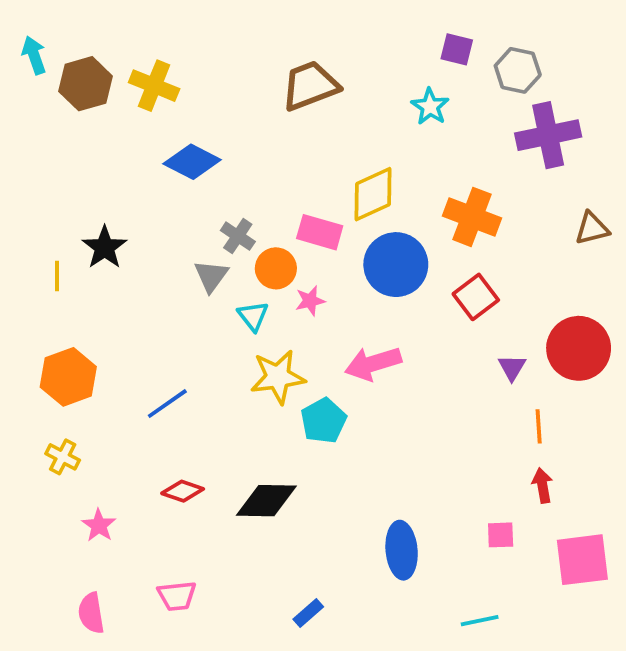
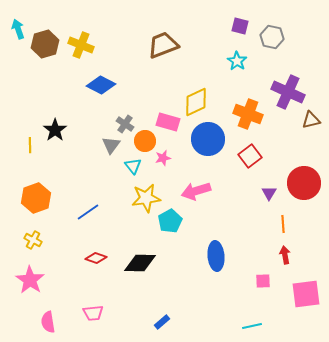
cyan star: (430, 107) -> (237, 61), moved
purple cross: (548, 135) -> (288, 92), moved, turned 36
pink star: (99, 525) -> (30, 280), moved, size x1.6
blue ellipse: (402, 550) -> (216, 256), moved

